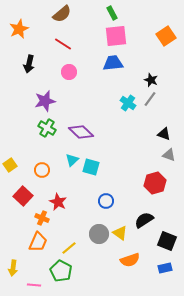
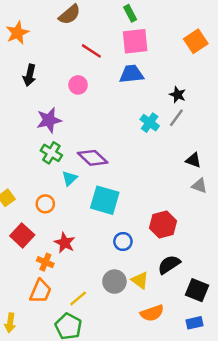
red line: (63, 44) -> (91, 51), moved
cyan triangle: (72, 160) -> (70, 178), moved
cyan square: (91, 167) -> (105, 200), size x1.4
red hexagon: (155, 183) -> (163, 225), moved

